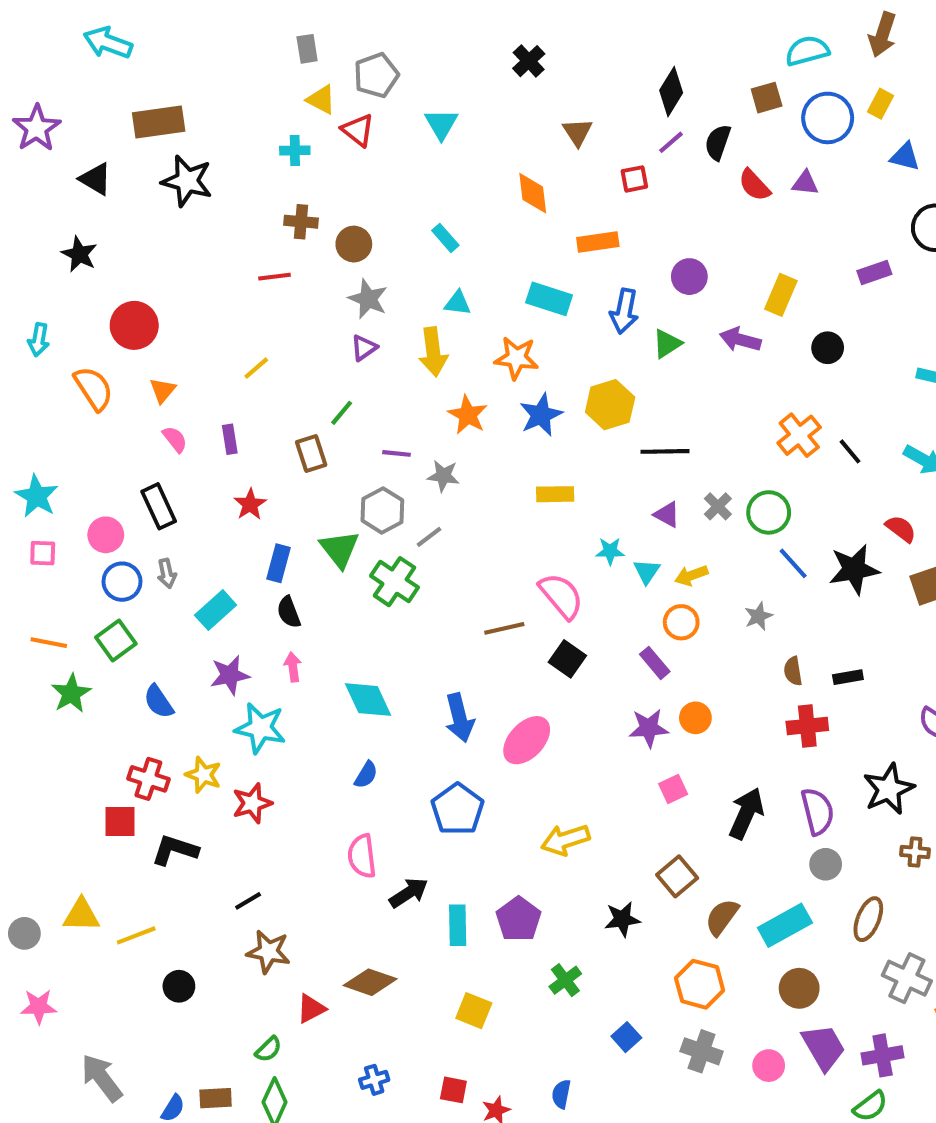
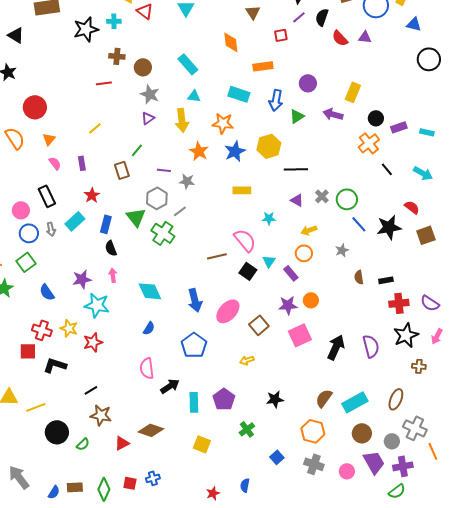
black star: (187, 181) -> (86, 29), moved, turned -30
cyan rectangle: (445, 238) -> (188, 64), size x1.5
purple rectangle: (874, 272) -> (399, 127), moved
orange cross: (799, 435) -> (369, 143), moved
cyan triangle: (647, 571) -> (269, 261), moved
cyan rectangle: (216, 610) -> (75, 221), moved
red cross: (807, 726) -> (399, 303), moved
pink square: (673, 789) -> (300, 335), size x1.6
yellow arrow: (565, 840) -> (247, 360), size x0.6
gray circle: (826, 864) -> (392, 441), moved
brown square: (677, 876) -> (259, 325), moved
black circle: (179, 986) -> (57, 432), size x1.5
green semicircle: (268, 1049) -> (83, 444), moved
red square: (453, 1090) -> (130, 483), moved

